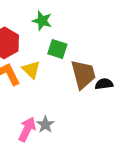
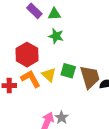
green square: (57, 49) -> (68, 71), moved

